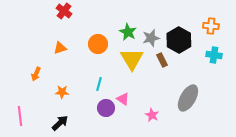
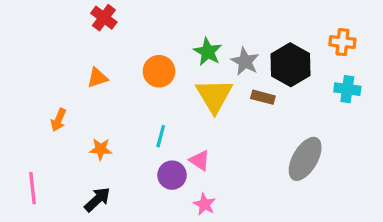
gray star: (151, 38) -> (245, 62), turned -30
brown rectangle: (162, 60) -> (263, 97), turned -48
pink star: (152, 115) -> (204, 204), moved

